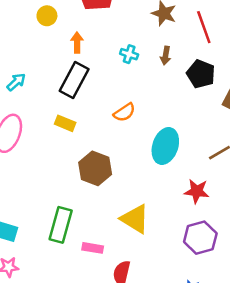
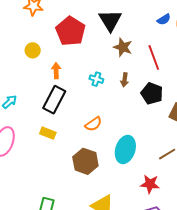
brown hexagon: (95, 168) -> (85, 161), moved

